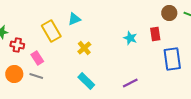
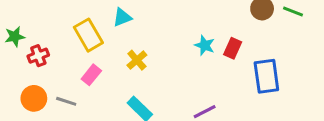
red rectangle: (155, 34) -> (233, 48), moved, turned 32
red cross: (17, 45) -> (38, 56), turned -32
pink rectangle: (37, 58) -> (91, 75), moved, turned 72

